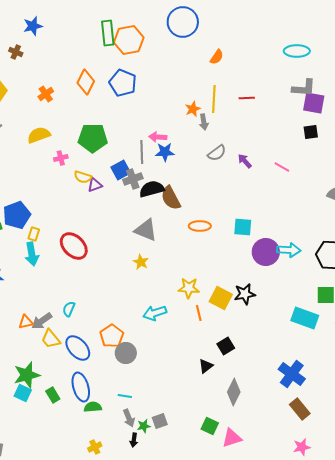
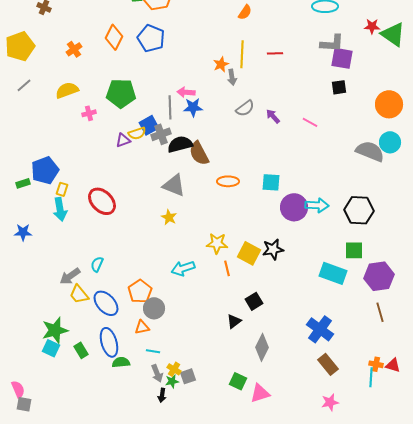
yellow semicircle: (83, 177) -> (137, 133), moved, turned -36
orange triangle: (26, 322) -> (142, 327), moved
yellow cross: (95, 447) -> (174, 369), moved, turned -32

